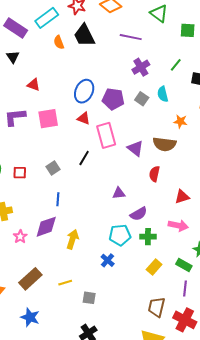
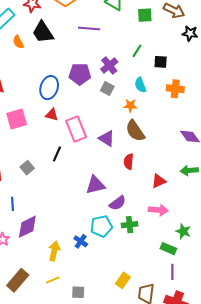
purple cross: (141, 67) -> (109, 65), moved
cyan semicircle: (163, 94) -> (140, 85), moved
purple pentagon: (113, 99) -> (80, 74), moved
orange star: (180, 121) -> (130, 106), moved
brown semicircle: (164, 144) -> (135, 131), turned 55
purple triangle: (119, 193) -> (95, 185), size x1.5
blue line: (58, 199) -> (12, 204), moved
yellow arrow: (73, 239) -> (54, 251), moved
blue cross: (108, 260) -> (81, 241), moved
yellow rectangle: (154, 267) -> (123, 280), moved

